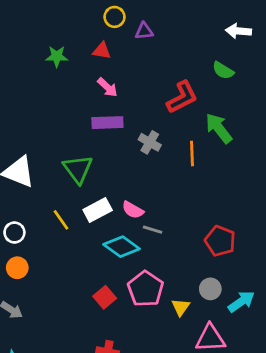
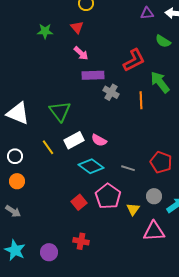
purple triangle: (144, 31) -> (147, 13), moved
red triangle: (102, 51) -> (77, 27), turned 40
purple rectangle: (107, 123) -> (93, 75), moved
gray line: (153, 230) -> (128, 168), moved

